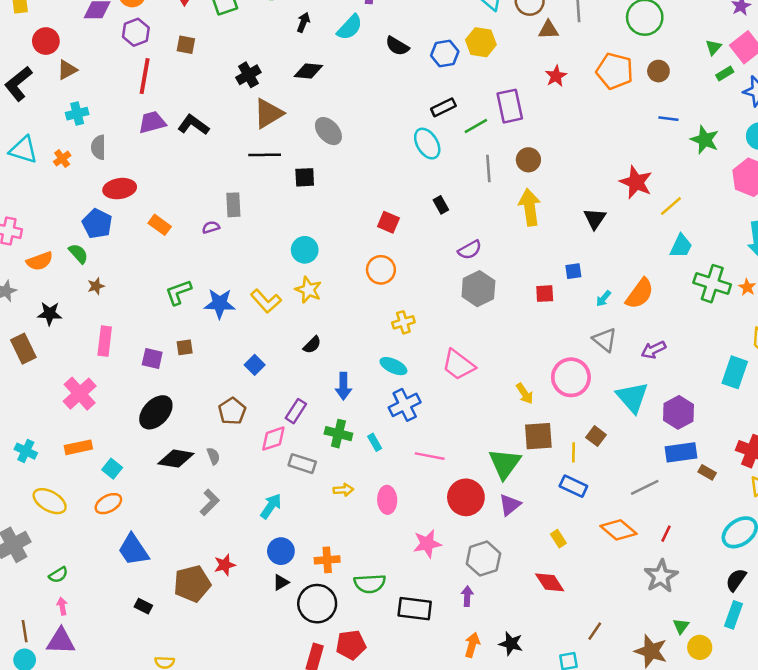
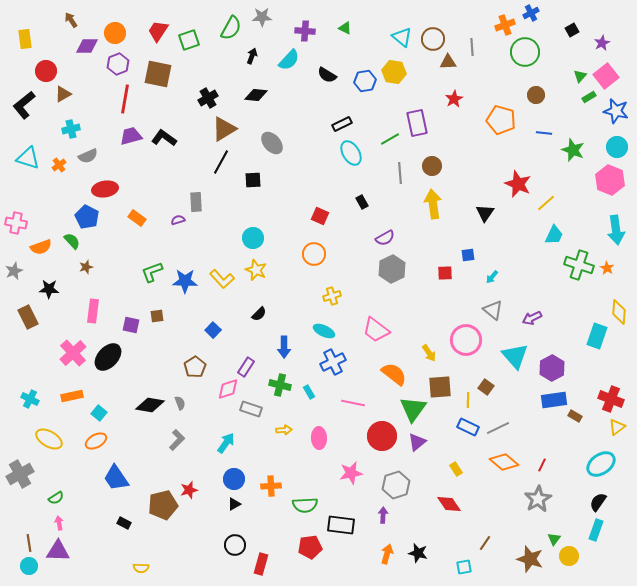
brown square: (186, 45) -> (158, 74), size x1.8
orange pentagon: (615, 71) -> (501, 120), moved
black rectangle: (443, 107) -> (342, 124), moved
gray semicircle: (98, 147) -> (88, 156), turned -114
black line: (265, 155) -> (221, 162), turned -60
orange semicircle: (640, 294) -> (394, 374), moved, turned -88
black ellipse: (156, 412) -> (108, 357), moved
gray line: (645, 487) -> (498, 428), moved
black circle: (317, 604) -> (235, 545), moved, size x0.7
red pentagon: (351, 645) -> (310, 547), moved

